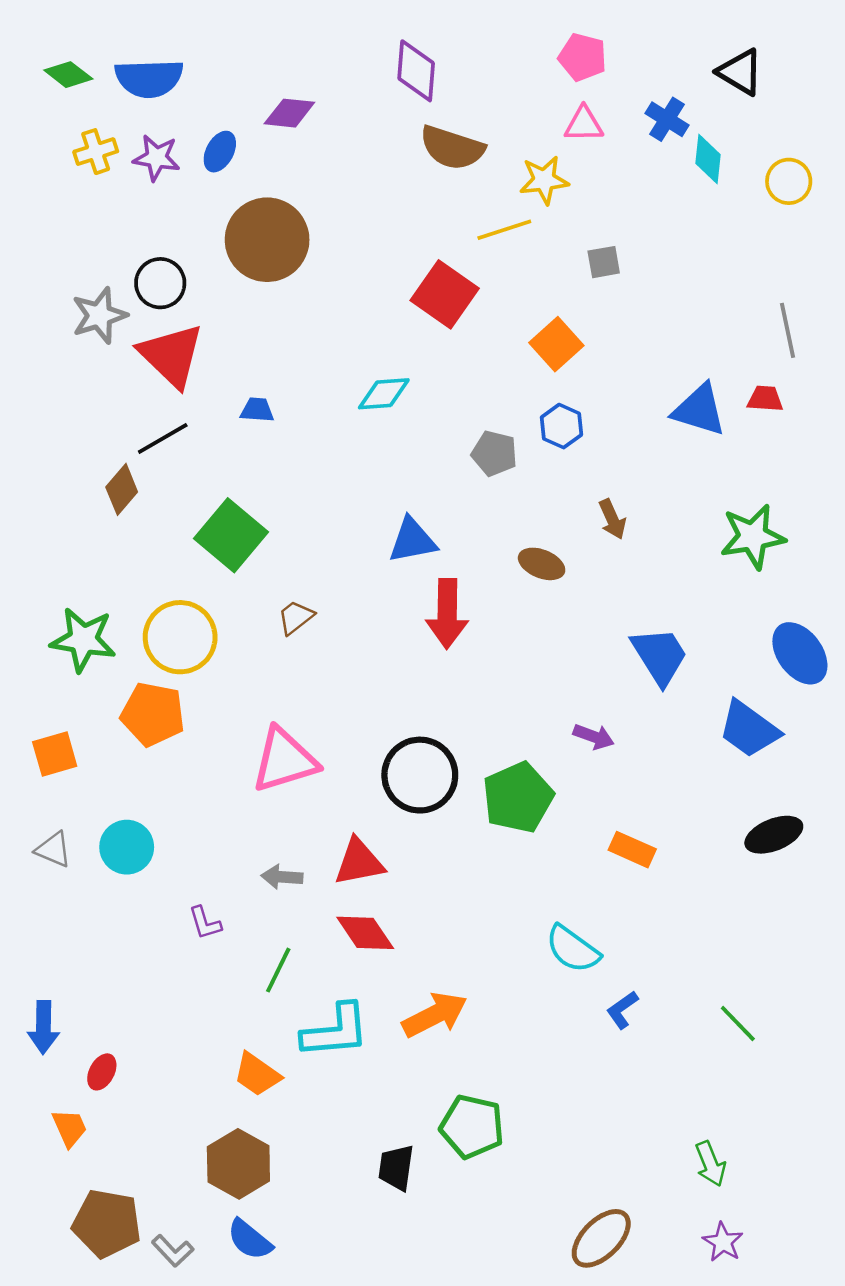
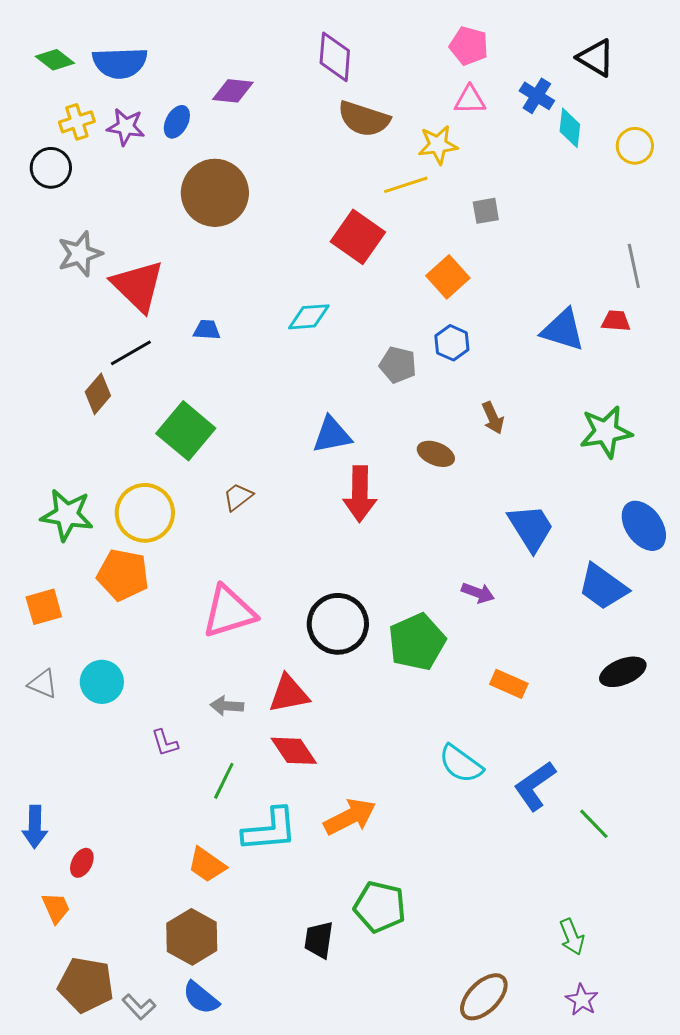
black circle: (160, 283) -> (51, 168), moved
blue L-shape: (622, 1010) -> (535, 786), moved, size x1.6

